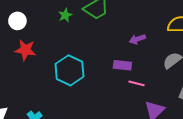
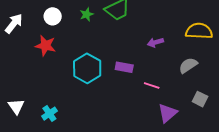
white circle: (17, 21) -> (53, 16), moved
purple rectangle: (122, 65) -> (124, 67), moved

